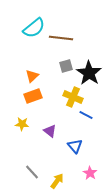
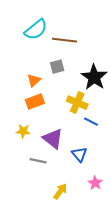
gray square: (66, 66) -> (57, 67), moved
purple triangle: (50, 131) -> (53, 139), size x1.5
gray line: (32, 172) -> (38, 161), moved, turned -35

